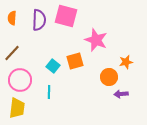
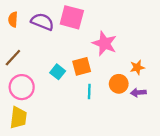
purple semicircle: (39, 20) -> (42, 22), turned -70
cyan line: (49, 92) -> (89, 91), moved
purple arrow: (121, 94) -> (138, 93), moved

